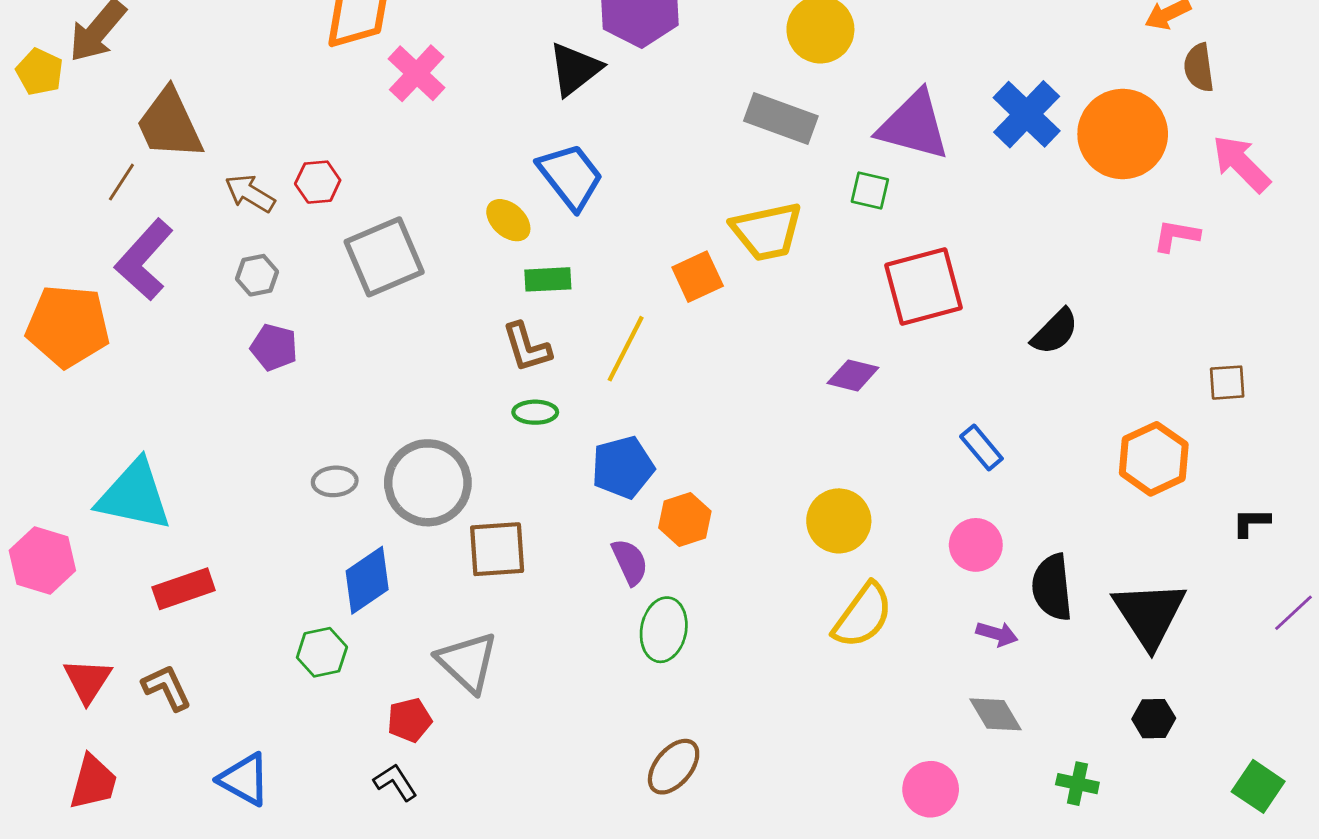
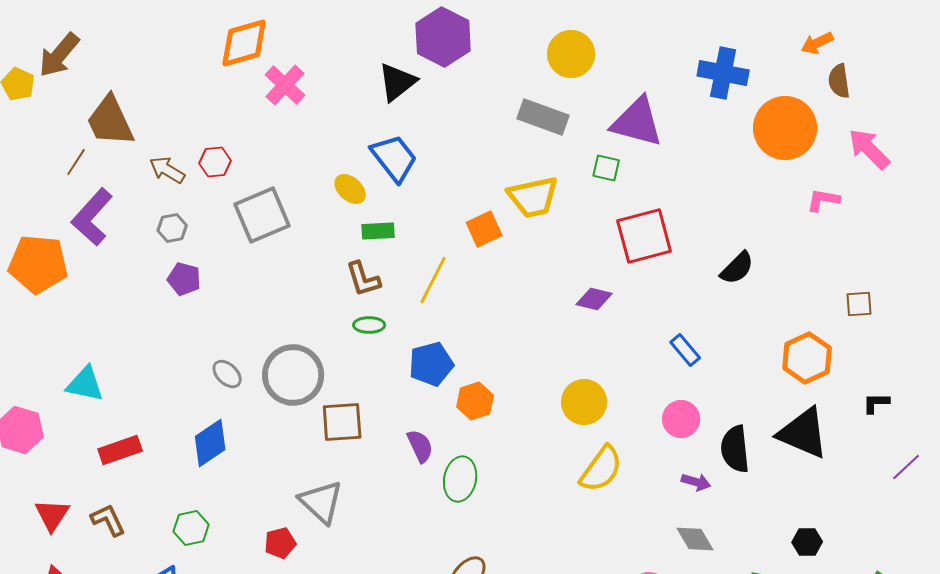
blue cross: (1027, 114) -> (723, 73), moved, turned -33
gray ellipse: (335, 481) -> (227, 374), turned 48
cyan triangle: (134, 496) -> (85, 384), size x0.7
purple semicircle: (630, 562) -> (420, 446), moved
blue diamond: (367, 580) -> (210, 443), moved
black triangle: (1149, 614) -> (803, 433), moved, turned -34
green hexagon: (322, 652) -> (191, 528), moved

